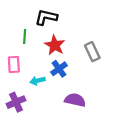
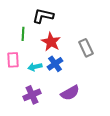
cyan arrow: (38, 81) -> (35, 67), moved
purple semicircle: (75, 100) -> (70, 93), turned 138
purple cross: (16, 102) -> (32, 95), moved

